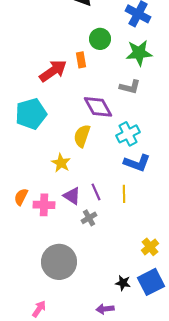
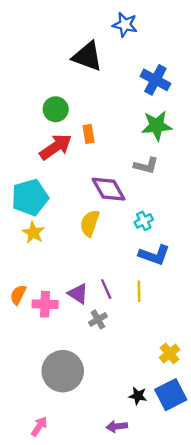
green circle: (100, 39) -> (56, 109), moved
cyan cross: (128, 134) -> (144, 221), size x0.7
yellow star: (61, 163) -> (33, 233), moved

